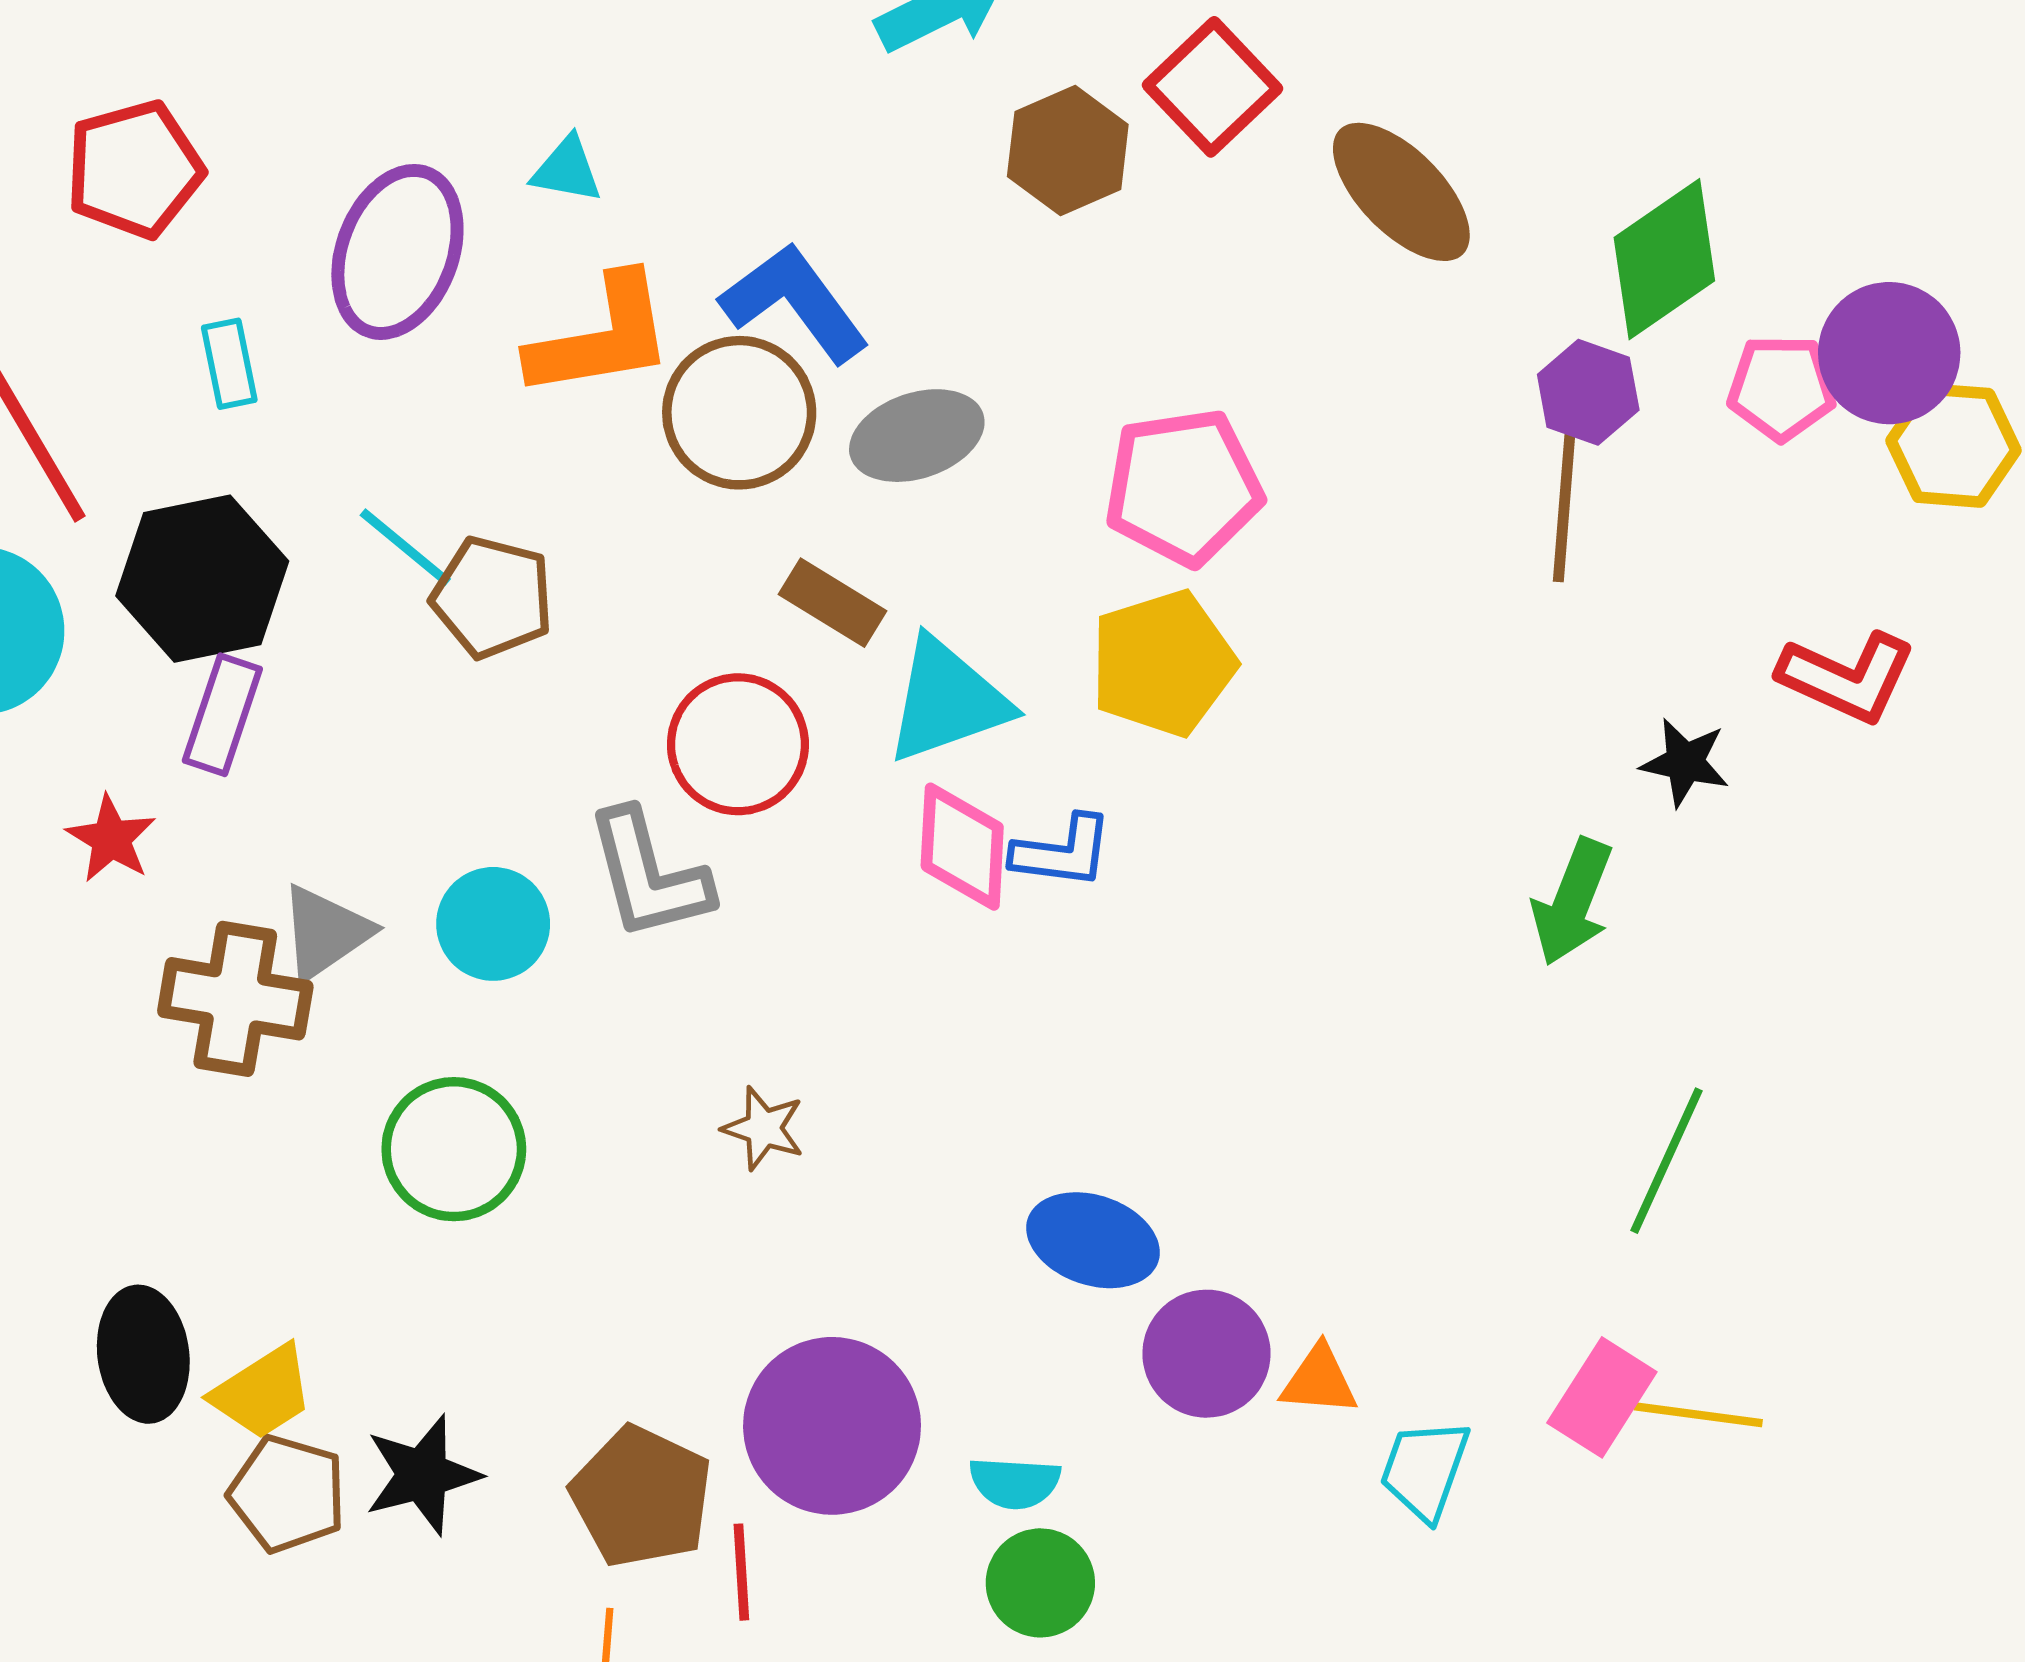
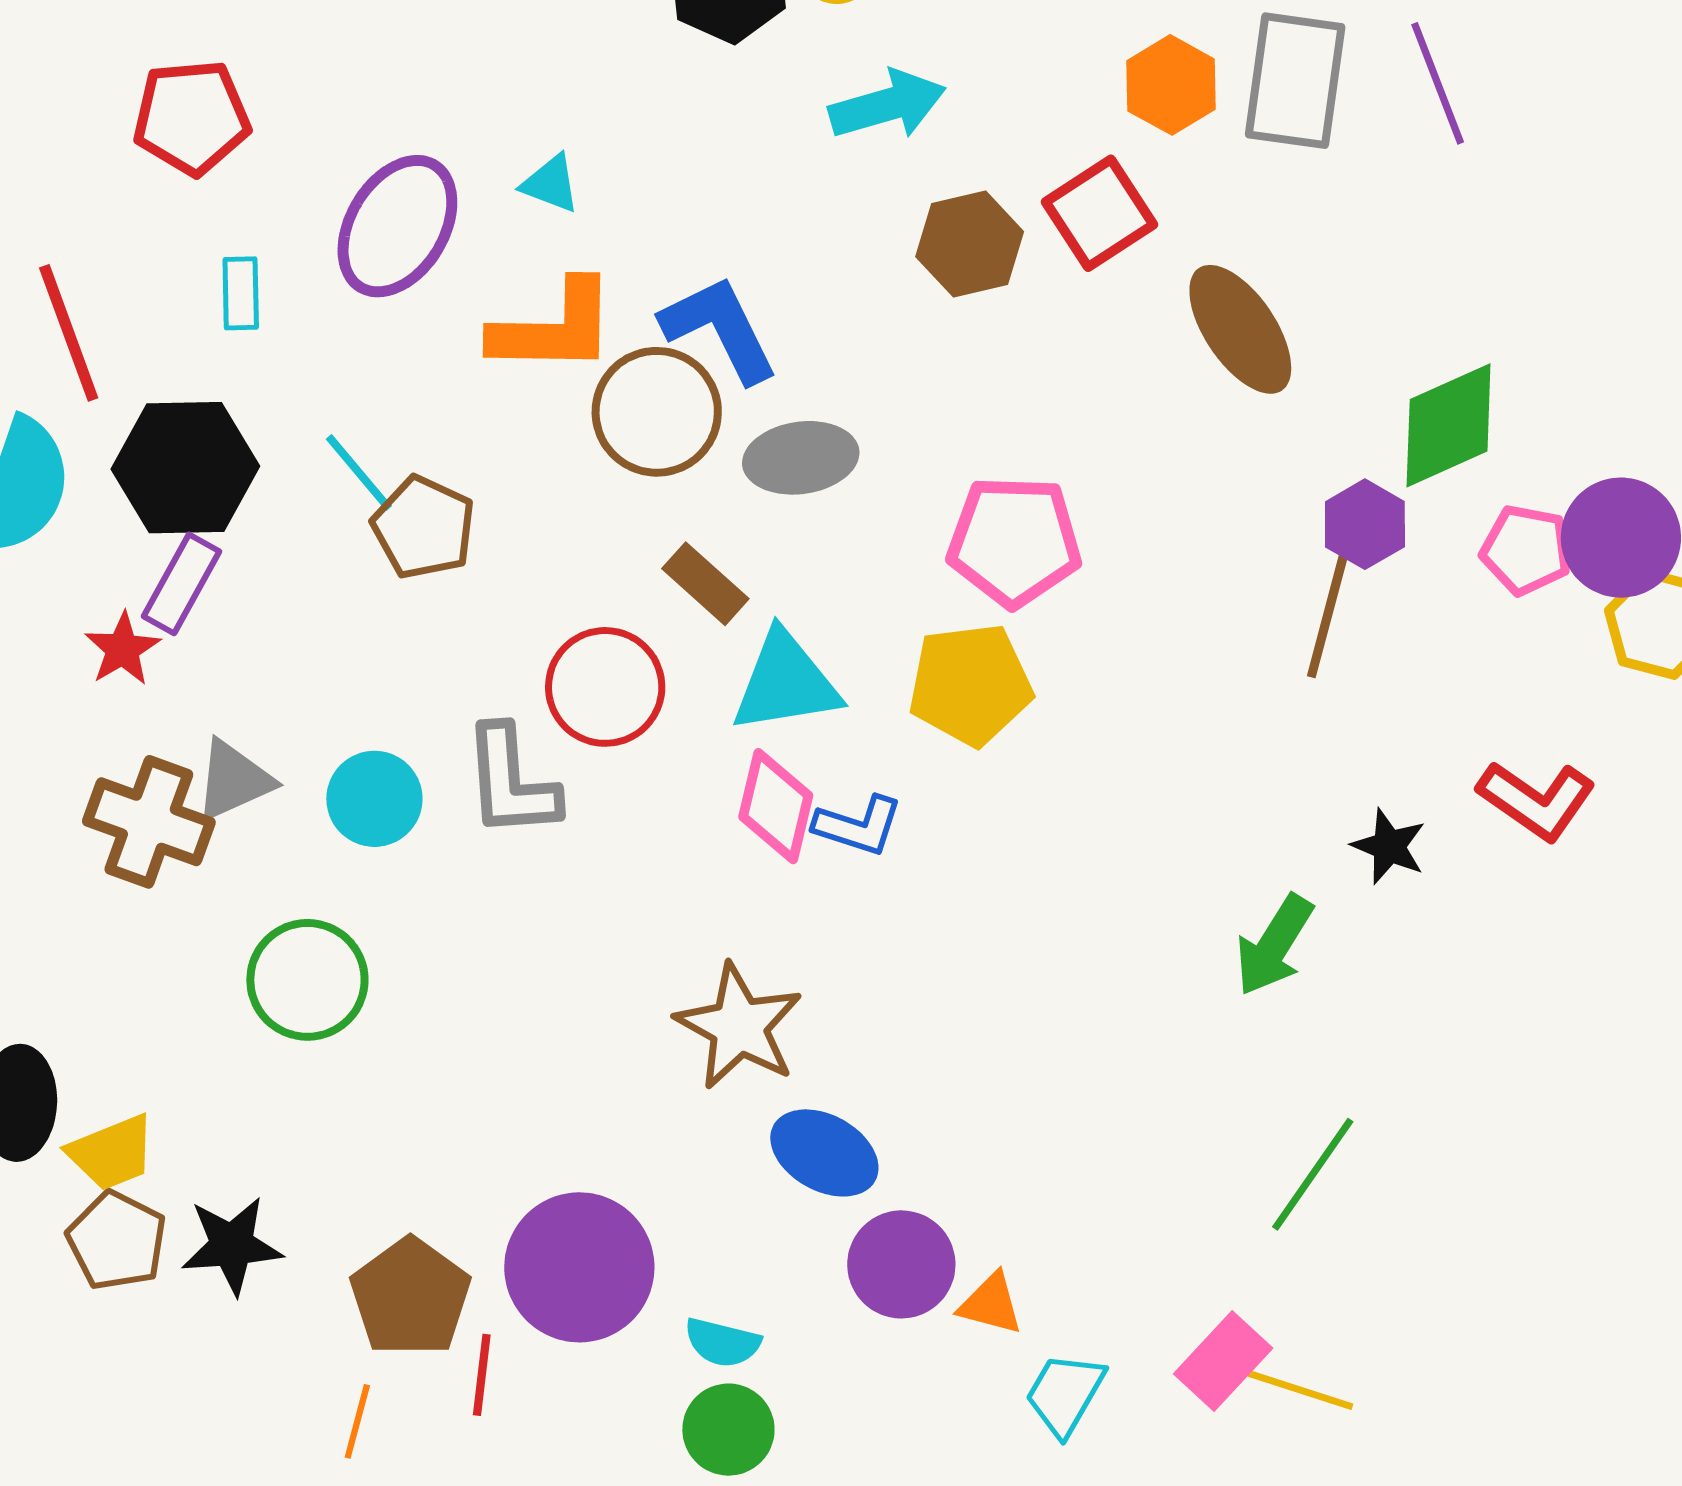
red star: (111, 839) -> (122, 649), moved
brown star: (763, 1128) -> (739, 1027), moved, size x1.8

